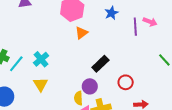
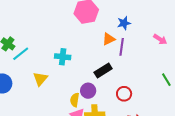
purple line: (135, 27) -> (122, 47), moved
orange triangle: (82, 33) -> (109, 39), moved
cyan cross: (41, 59) -> (63, 57), moved, turned 35

